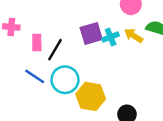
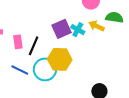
cyan cross: (111, 37) -> (78, 30), turned -32
yellow hexagon: (91, 96) -> (60, 59), moved

